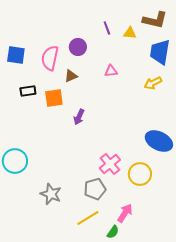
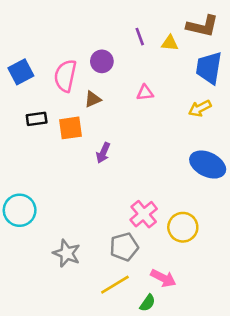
blue square: (16, 55) -> (21, 72), turned -36
blue ellipse: (159, 141) -> (208, 165), moved
pink arrow: (125, 213) -> (163, 278), turned 84

